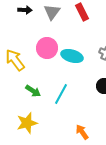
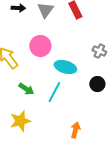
cyan ellipse: (72, 56) -> (65, 67), moved
orange arrow: (82, 132) -> (75, 130), turned 49

